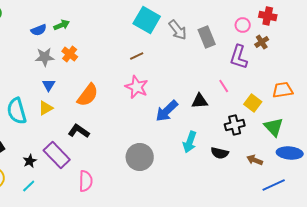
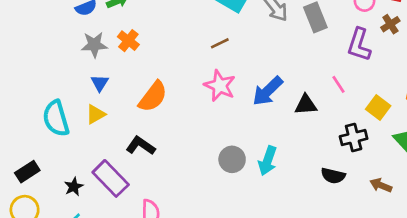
blue arrow: (167, 111) -> (268, 91), moved
cyan arrow: (190, 142) -> (268, 161), moved
gray circle: (140, 157) -> (232, 159), moved, size x0.7

